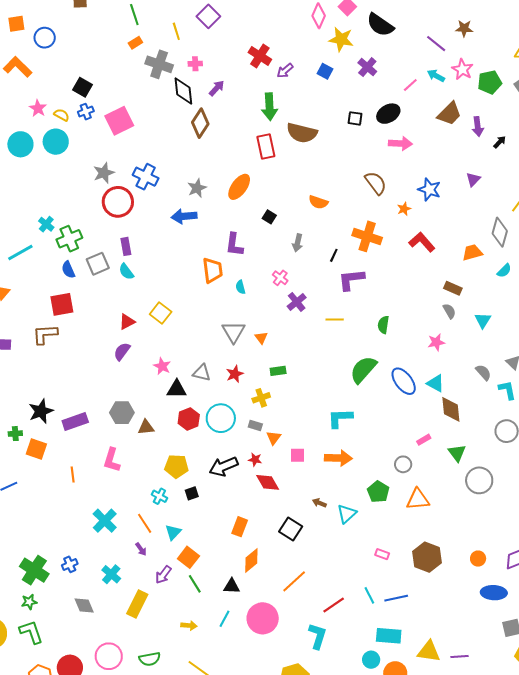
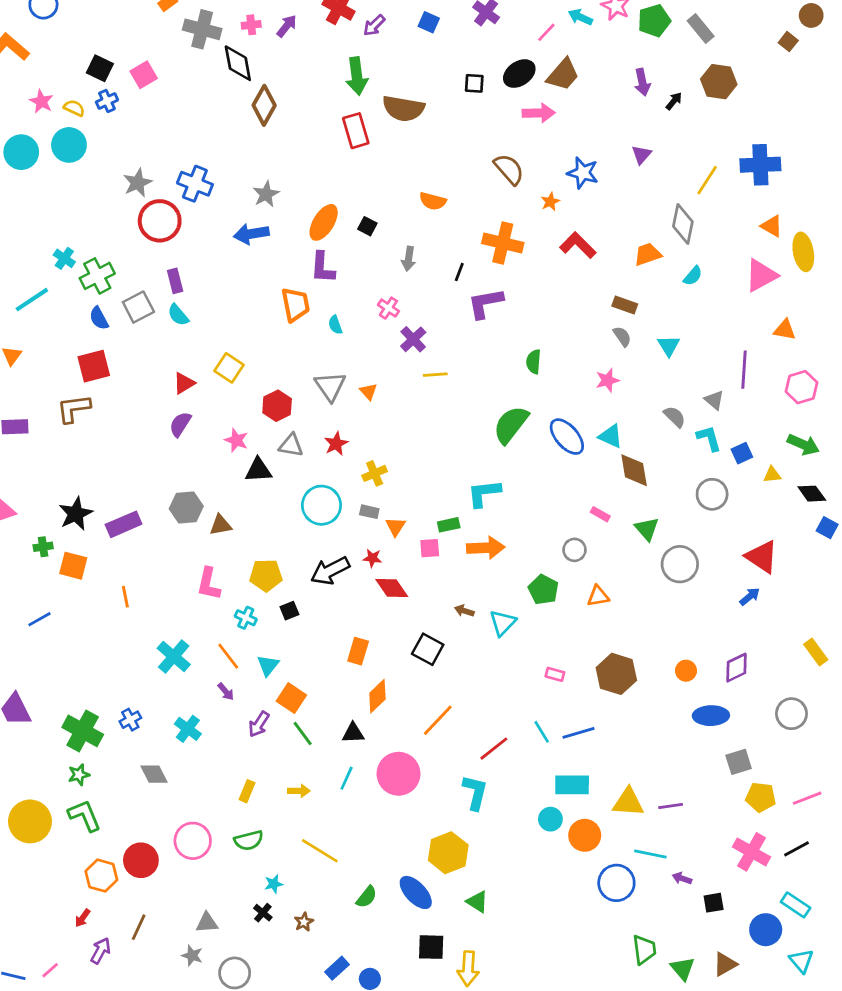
purple arrow: (217, 88) -> (287, 26), moved
brown trapezoid: (449, 114) -> (563, 75), moved
pink square: (119, 121) -> (144, 75), moved, size x0.7
orange ellipse: (239, 187) -> (324, 222), moved
yellow line: (335, 319) -> (435, 375), moved
green rectangle: (278, 371) -> (449, 525), moved
red hexagon: (189, 419) -> (277, 406), moved
pink rectangle: (424, 440) -> (600, 514), turned 64
pink L-shape: (112, 460) -> (209, 584), moved
orange triangle: (418, 499) -> (598, 596), size x0.7
yellow rectangle: (137, 604) -> (247, 791), moved, size x0.6

